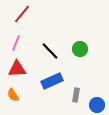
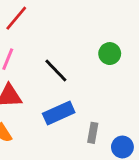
green circle: (80, 49) -> (110, 54), moved

